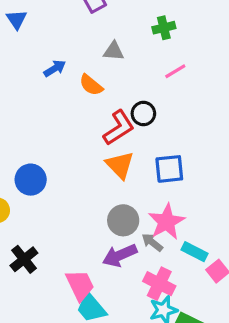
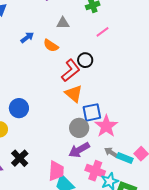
blue square: (169, 169) -> (92, 112), moved
gray arrow: (152, 242) -> (111, 152), moved
cyan rectangle: (194, 252) -> (125, 158), moved
pink cross: (159, 284) -> (95, 171), moved
pink trapezoid: (80, 285) -> (56, 171), turned 35

